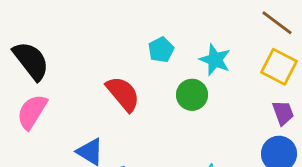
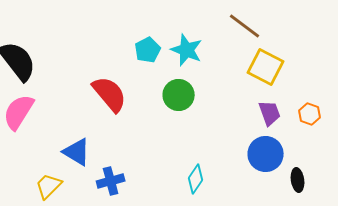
brown line: (277, 23) -> (245, 26), moved
cyan star: (215, 60) -> (187, 50), moved

